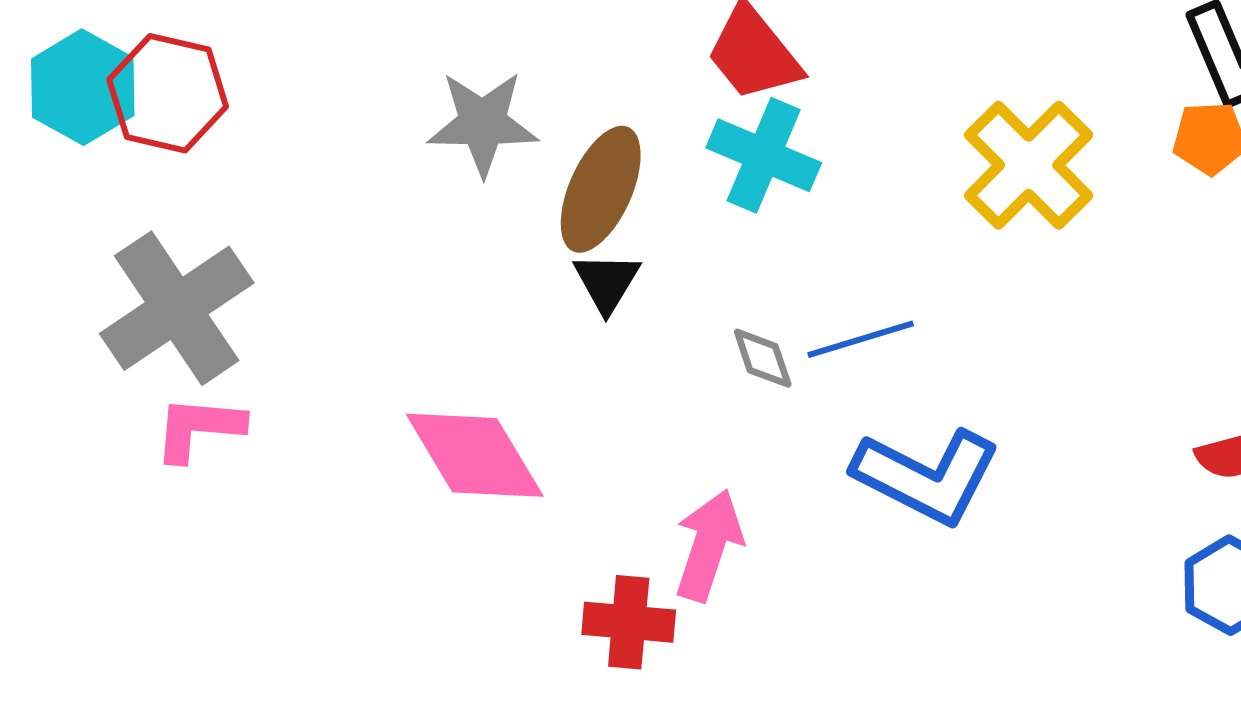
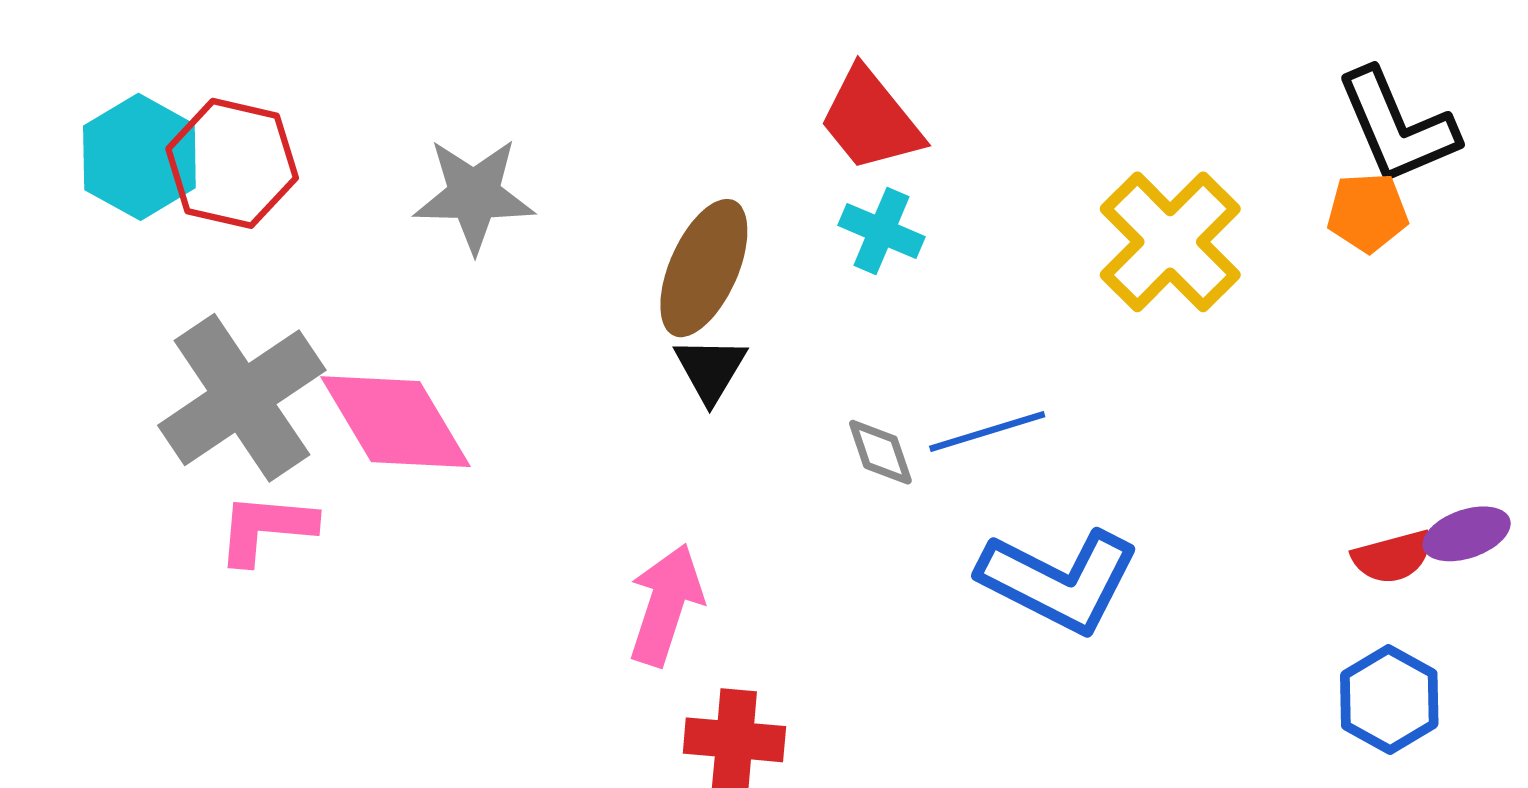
gray star: (483, 123) -> (474, 195), moved
cyan cross: (764, 155) -> (881, 231), size x0.7
pink diamond: (475, 455) -> (396, 422), moved
pink arrow: (709, 545) -> (666, 605), moved

